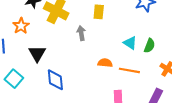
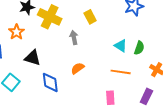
yellow rectangle: (99, 12) -> (90, 17), turned -32
black triangle: (37, 53) -> (32, 58), turned -42
orange semicircle: (105, 63) -> (78, 68), moved, turned -40

